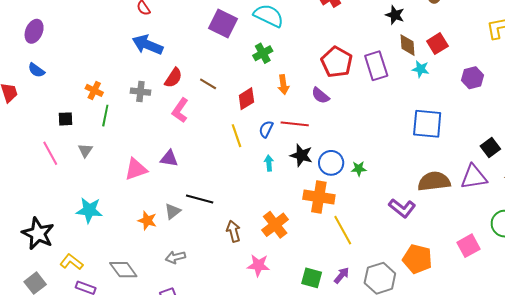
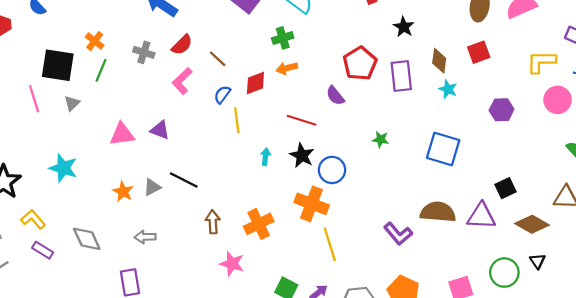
black star: (395, 15) -> (404, 27), moved
red square: (437, 44) -> (479, 52), moved
orange arrow: (283, 85) -> (287, 68), moved, turned 72
black square: (65, 119) -> (58, 65), size x2.0
blue semicircle: (266, 129) -> (222, 95), moved
green star: (359, 169) -> (381, 139), moved

